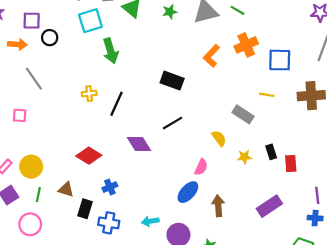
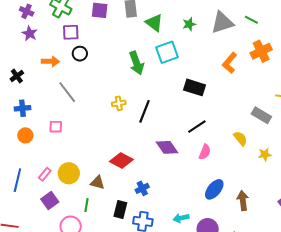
purple square: (32, 21) -> (71, 32), moved
cyan square: (90, 21) -> (167, 52), moved
pink semicircle: (201, 167) -> (205, 152), moved
brown triangle: (66, 189) -> (97, 182), moved
green line: (38, 195) -> (86, 205), moved

